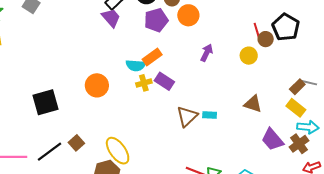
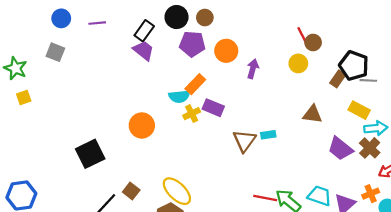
orange circle: (188, 15) -> (226, 51), moved
purple pentagon: (156, 20) -> (192, 44), turned 30
black pentagon: (286, 27) -> (354, 66), moved
brown rectangle: (297, 87) -> (338, 79), moved

